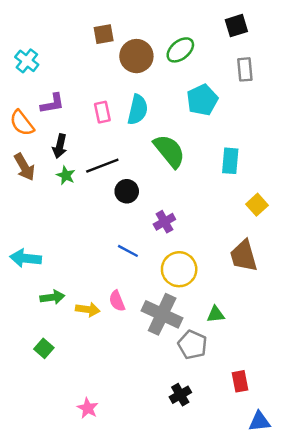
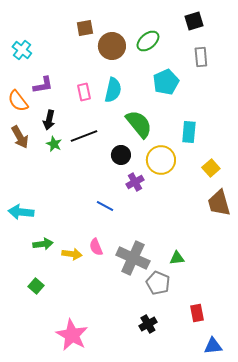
black circle: (127, 191) -> (121, 155), moved
brown trapezoid: (244, 256) -> (219, 203), moved
yellow circle: (179, 269) -> (161, 160), moved
pink star: (88, 408) -> (72, 335), size x1.8

